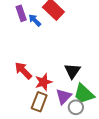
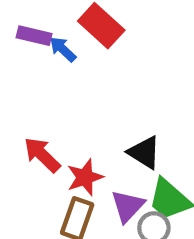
purple rectangle: (21, 13) -> (34, 36), turned -56
black triangle: (72, 71) -> (144, 152), turned -30

